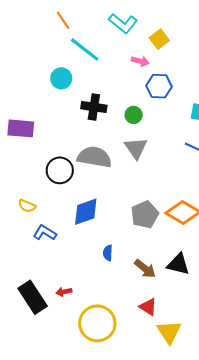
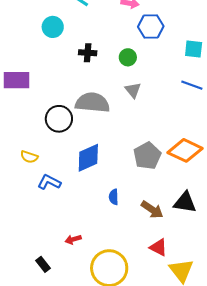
black cross: (94, 107) -> (88, 53), size x0.7
gray triangle: (136, 148) -> (133, 90), size x0.7
black rectangle: (33, 297) -> (43, 264), moved, size x0.5

